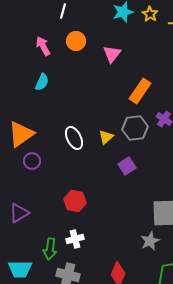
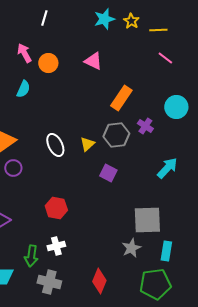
orange circle: (76, 41) -> (48, 63), moved
pink triangle: (112, 54) -> (93, 61), turned -42
purple square: (127, 166) -> (108, 173), turned -30

